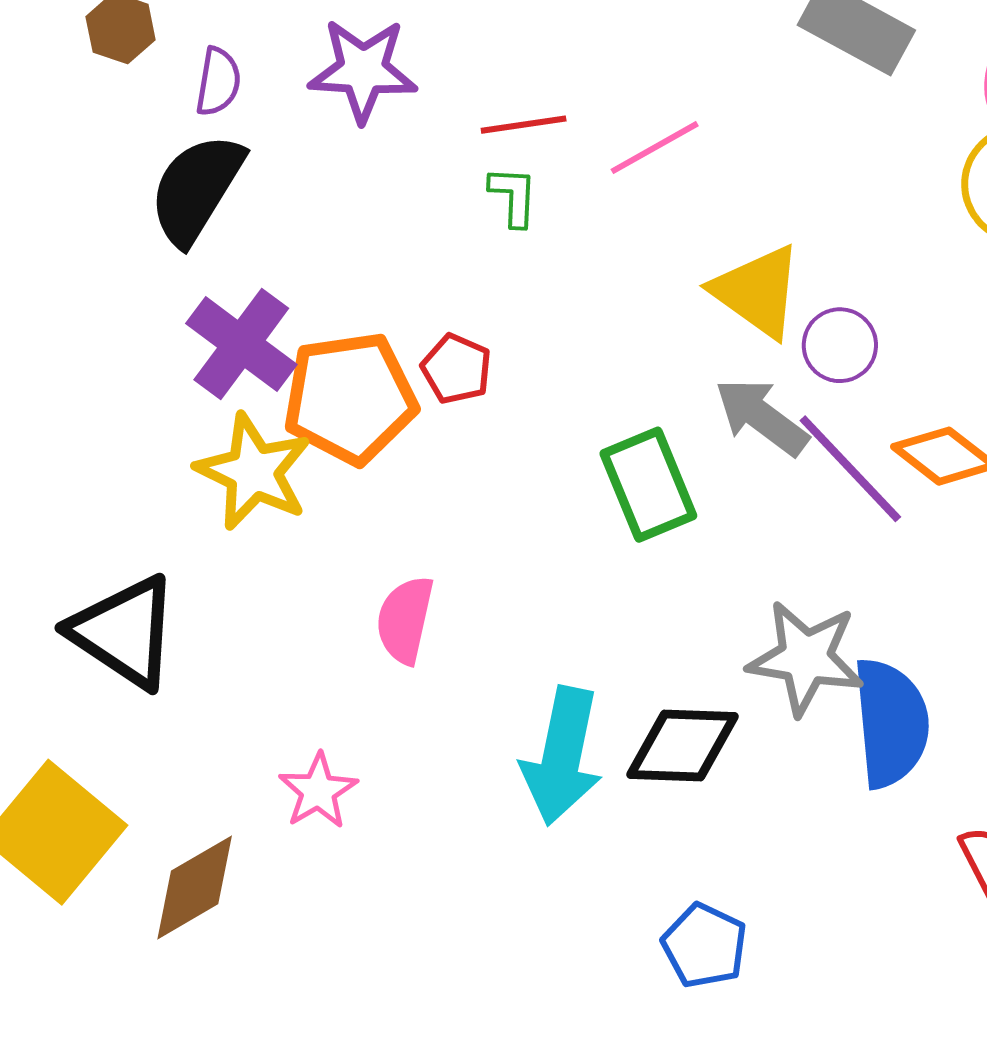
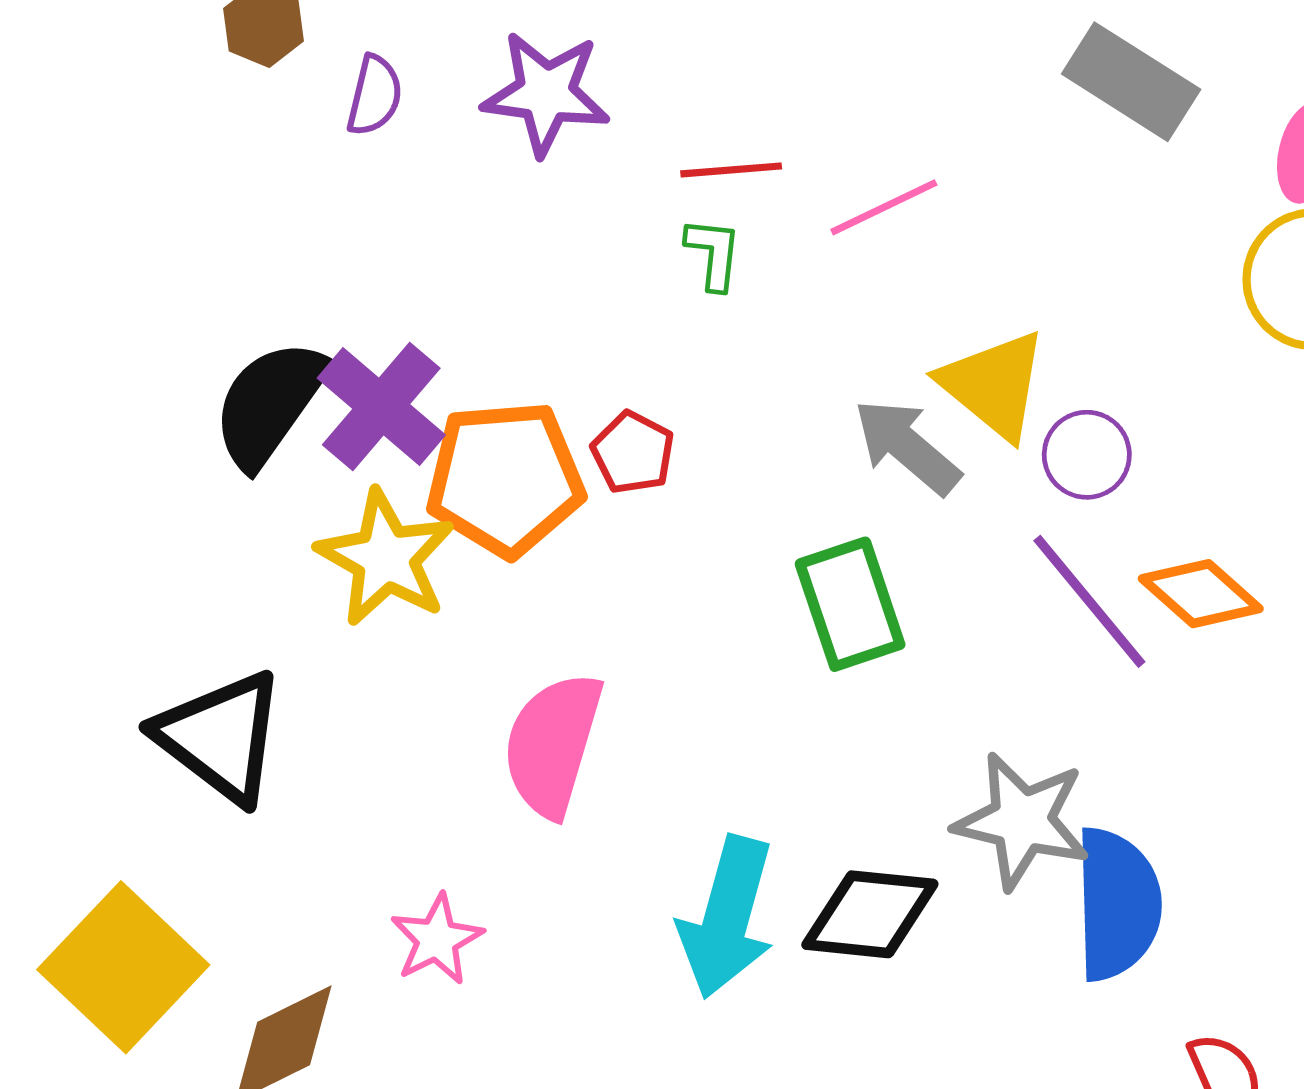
black semicircle: (196, 189) -> (270, 404), moved
gray arrow: (762, 417) -> (907, 446), moved
pink semicircle: (405, 620) -> (553, 744), size x1.4

